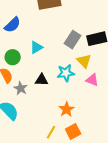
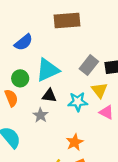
cyan triangle: (36, 47) -> (48, 70), size x1.6
black triangle: (42, 80) -> (49, 96), moved
gray star: (21, 88) -> (40, 115), moved

